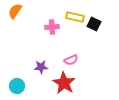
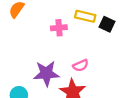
purple star: (41, 67) -> (46, 73), size x1.6

